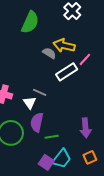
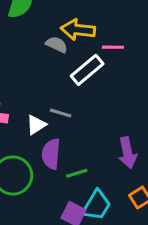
pink line: (85, 59) -> (113, 47), turned 56
gray line: (40, 92) -> (61, 113), moved
white triangle: (30, 103) -> (36, 125), turned 40

